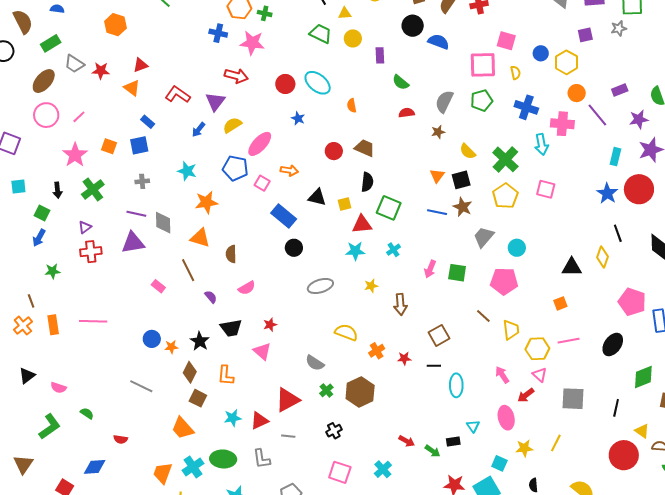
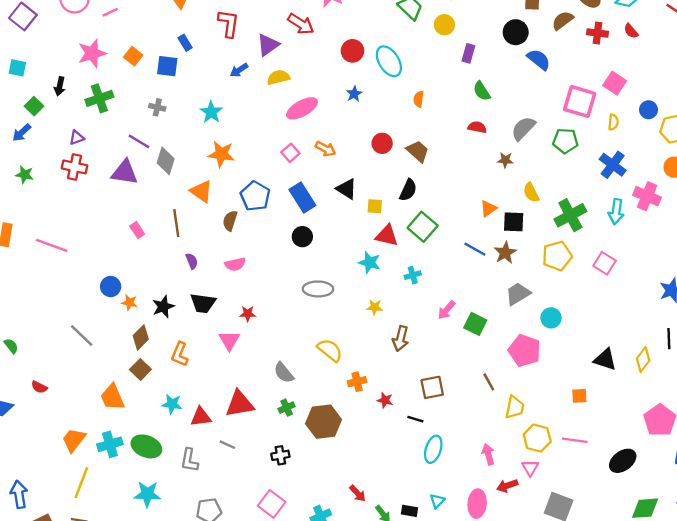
red L-shape: (178, 95) -> (228, 23), turned 45
blue pentagon: (235, 168) -> (255, 196), moved

